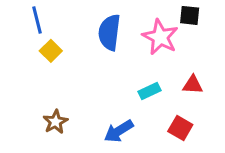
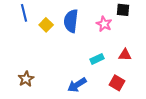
pink star: (160, 37) -> (104, 24), size x0.7
yellow square: (51, 51) -> (46, 25), moved
brown star: (55, 122) -> (26, 79), moved

